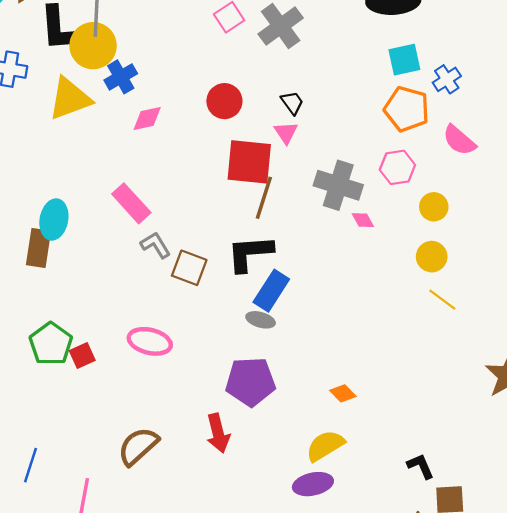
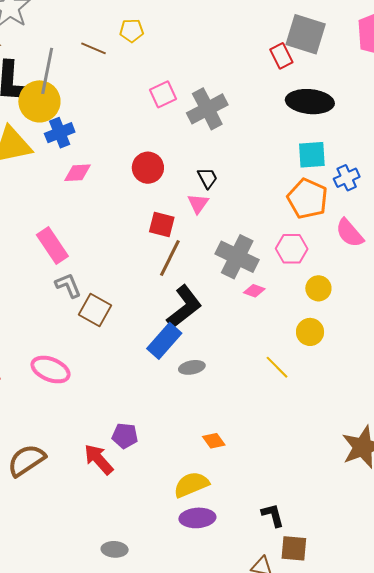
red square: (249, 162) -> (162, 225), size x0.6
pink diamond: (363, 220) -> (254, 291), turned -50
black L-shape: (250, 253) -> (184, 307), moved, turned 138
yellow line: (442, 300) -> (277, 367), moved
gray ellipse: (261, 320) -> (192, 367), moved, turned -35
purple pentagon: (250, 382) -> (125, 436), moved, size x0.6
red arrow: (218, 433) -> (99, 459), turned 144
purple ellipse: (313, 484) -> (197, 518), moved

